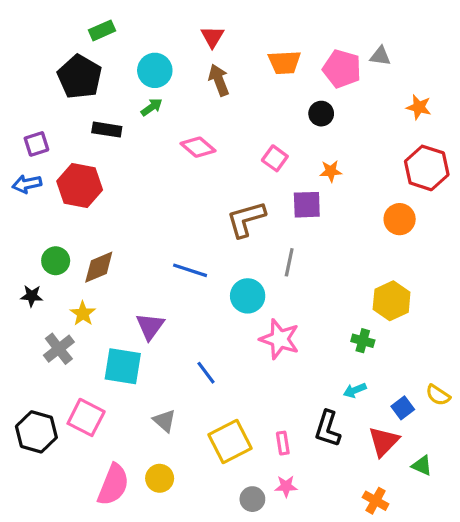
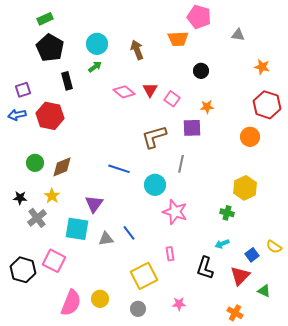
green rectangle: (102, 30) -> (45, 19), moved
red triangle: (212, 37) -> (150, 90), moved
pink pentagon: (342, 69) -> (199, 17), moved
black rectangle: (107, 130) -> (67, 81), turned 66
black star: (32, 296) -> (20, 198), moved
gray triangle: (164, 421) -> (106, 239), moved, turned -49
pink rectangle: (283, 443) -> (170, 254), moved
gray circle: (252, 499) -> (138, 309), moved

